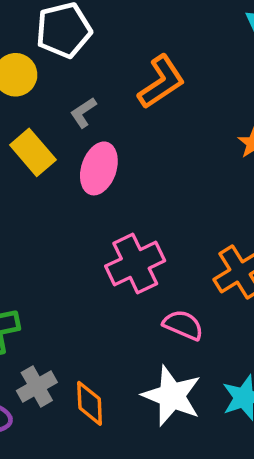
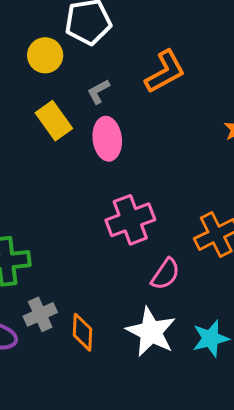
pink ellipse: (99, 168) -> (107, 139), turned -30
pink semicircle: (183, 325) -> (165, 274), turned 96

